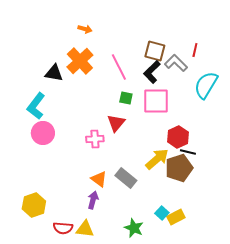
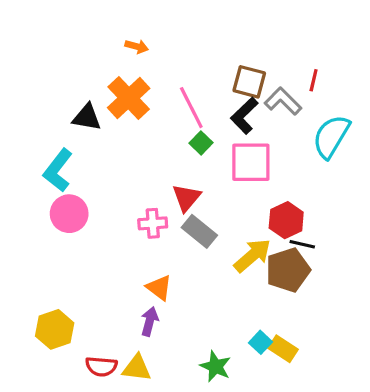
green square: (126, 98) -> (201, 143), moved, turned 32
gray rectangle: (126, 178) -> (199, 231), moved
yellow rectangle: (176, 217) -> (283, 349), turned 60

